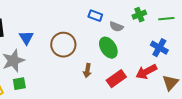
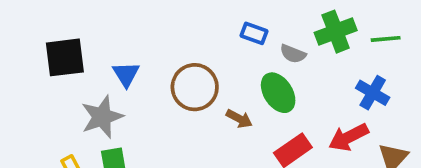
green cross: (139, 15) -> (336, 32), size x1.5
brown arrow: (87, 71) -> (239, 119), moved, turned -72

